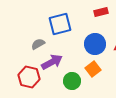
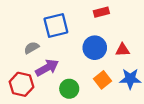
orange square: (93, 69) -> (103, 80), moved

